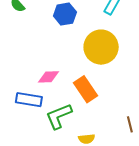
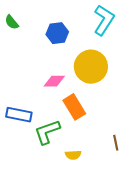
pink diamond: (48, 77) -> (54, 81), moved

